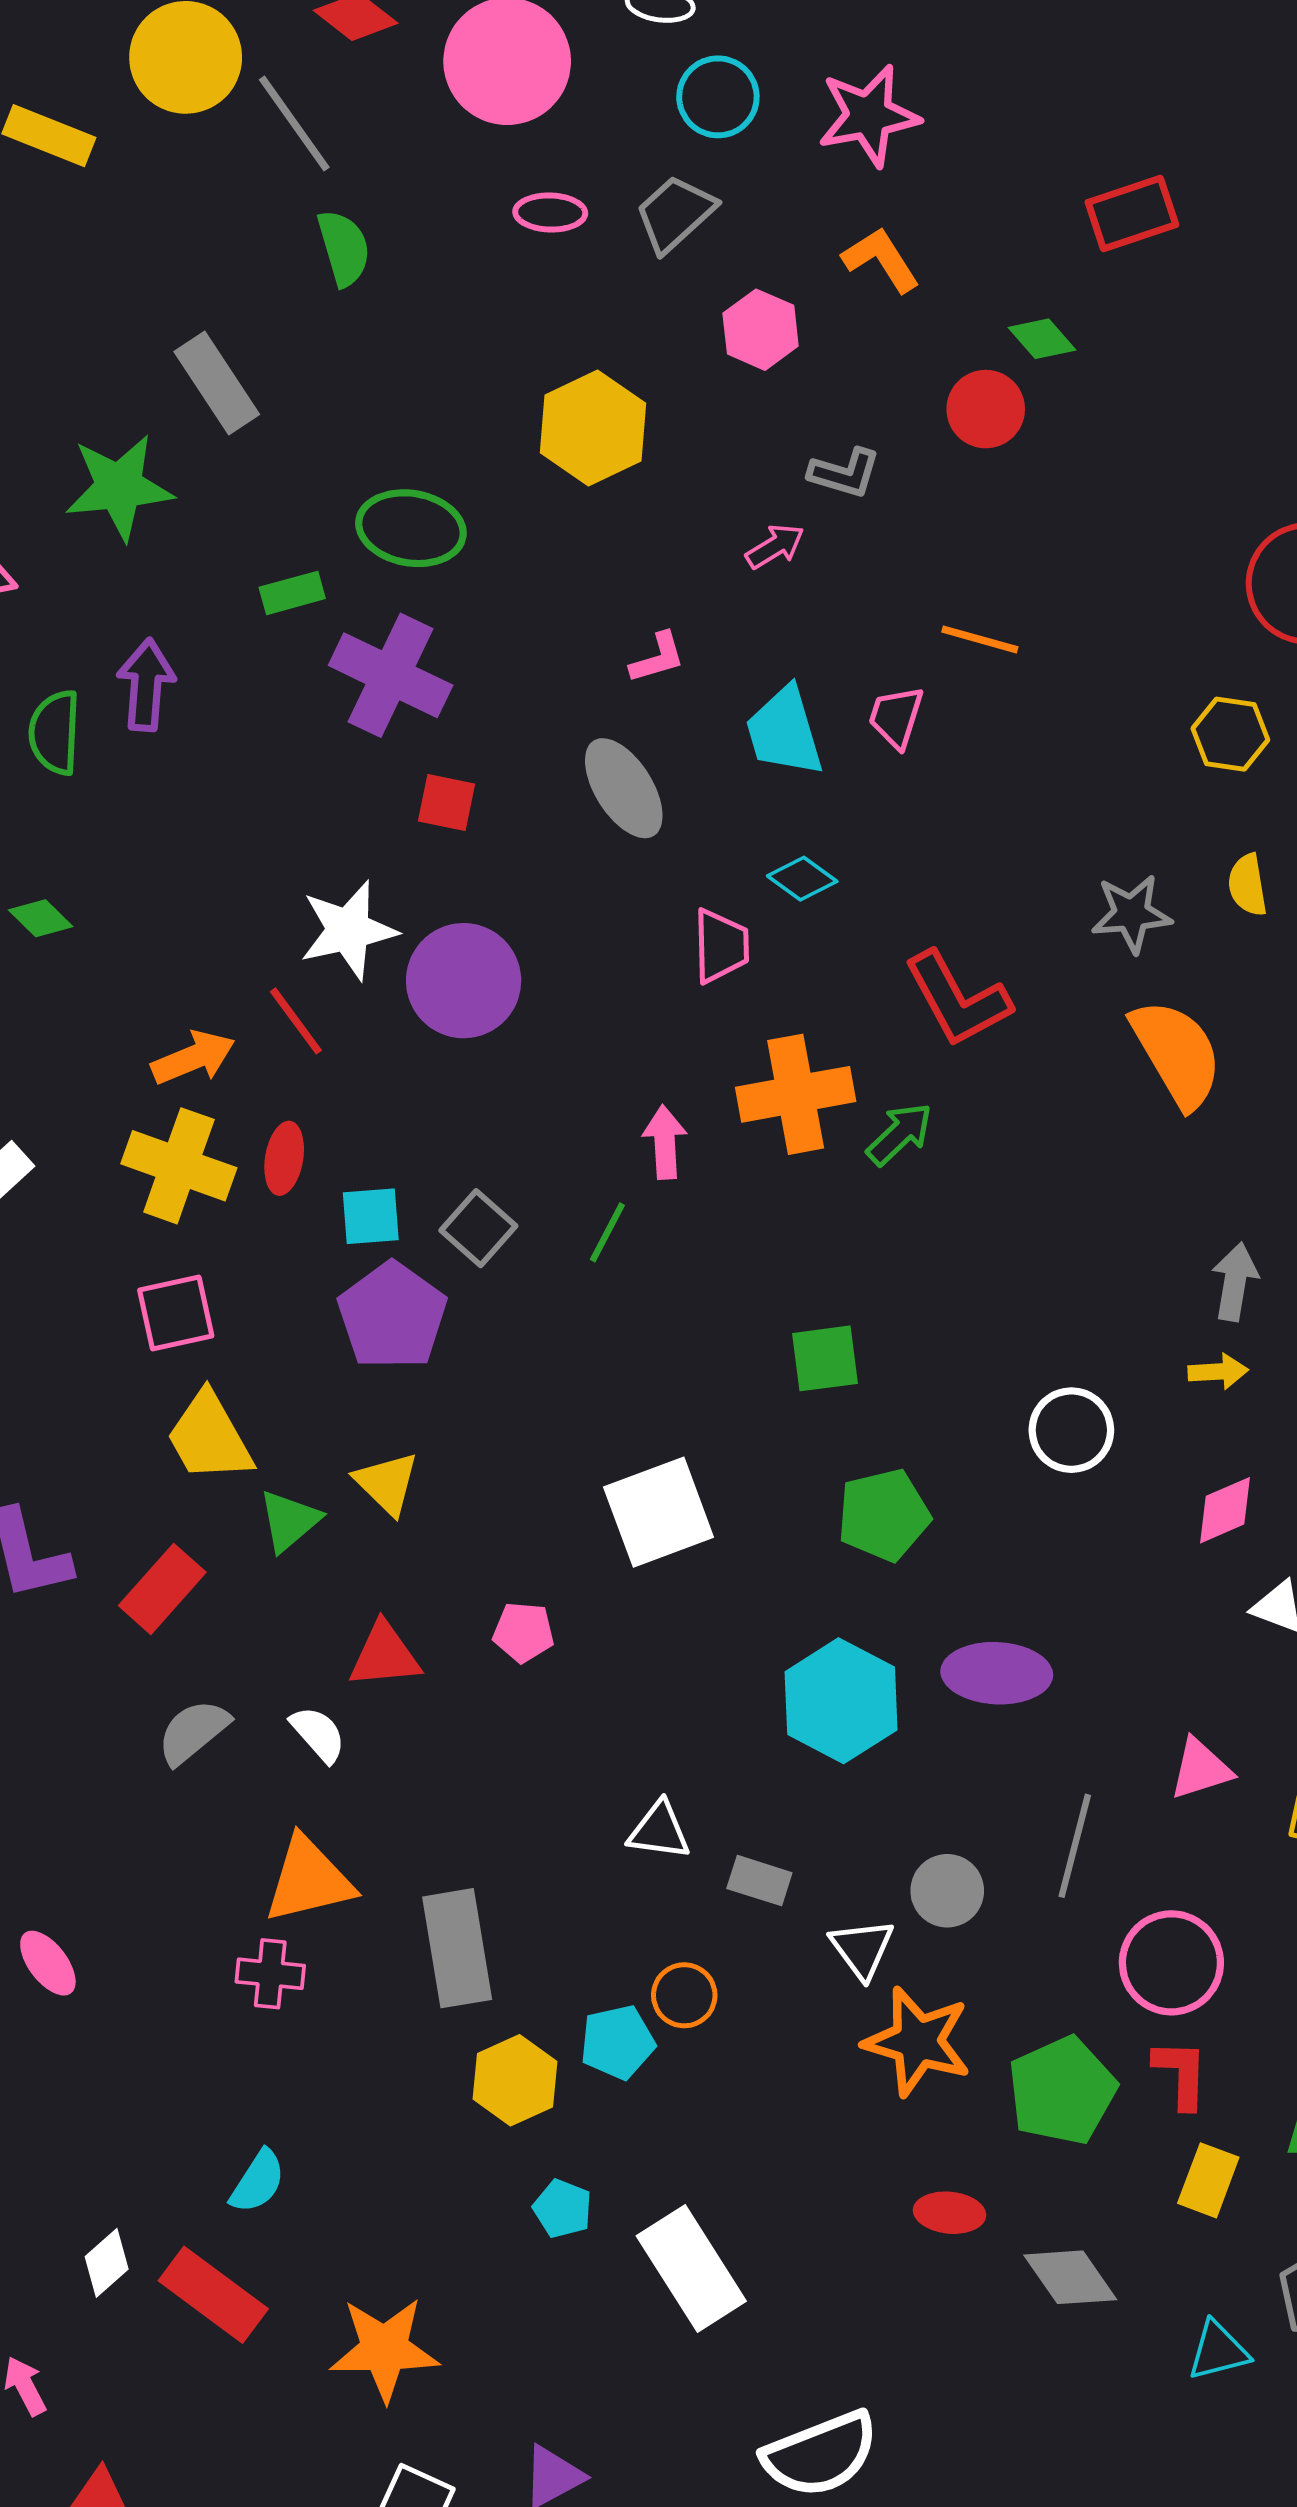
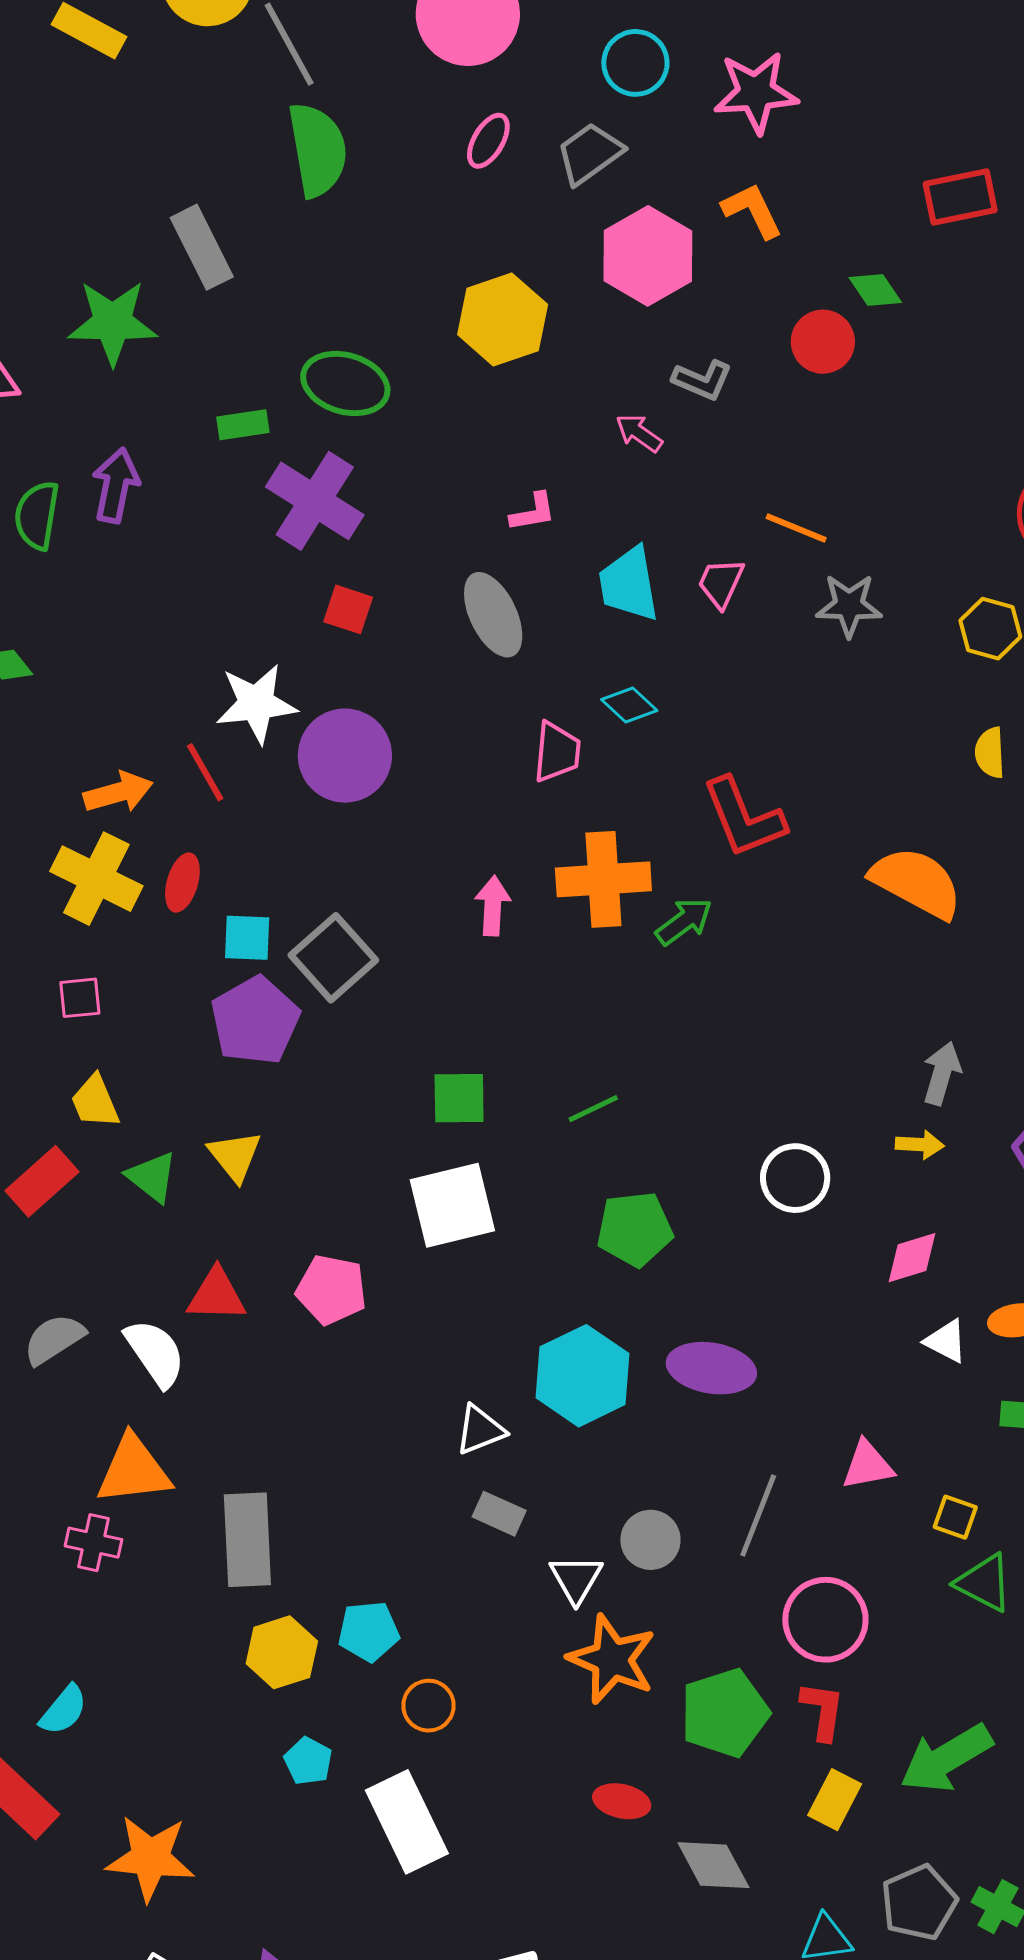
pink ellipse: (550, 213) -> (488, 141), turned -68
green semicircle: (344, 248) -> (317, 150), size x1.5
pink hexagon: (761, 330) -> (648, 256), size x1.5
pink arrow: (775, 546) -> (639, 433), turned -120
gray star: (1131, 914) -> (849, 605), moved
orange semicircle: (1177, 1053) -> (916, 883), turned -38
gray square: (478, 1228) -> (333, 958), size x1.4
green line: (607, 1232) -> (593, 1109), moved, turned 30
pink square: (176, 1313) -> (80, 998), size x0.7
green square: (825, 1358) -> (459, 1098), moved
yellow trapezoid: (209, 1437) -> (95, 1102), size x0.7
green triangle: (289, 1521) -> (152, 1177), turned -48
red rectangle: (162, 1589) -> (42, 1181), moved
pink pentagon: (523, 1632) -> (331, 1290), size x1.4
white semicircle: (318, 1734) -> (155, 1353), size x1.4
white triangle: (659, 1831) -> (480, 1430), moved, turned -36
orange circle: (684, 1995) -> (428, 1706), moved

